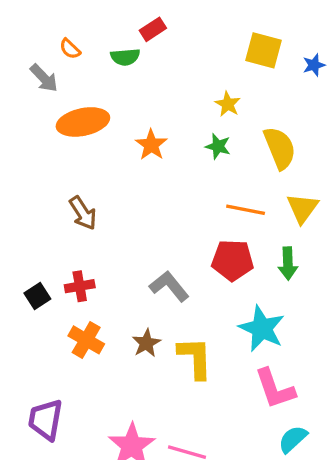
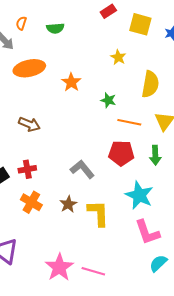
red rectangle: (153, 29) -> (108, 11), moved
orange semicircle: (70, 49) -> (21, 23), turned 64
green star: (218, 146) -> (108, 100), moved
yellow semicircle: (280, 148) -> (150, 84), turned 32
brown arrow: (83, 213) -> (29, 124), turned -35

